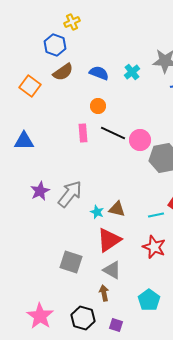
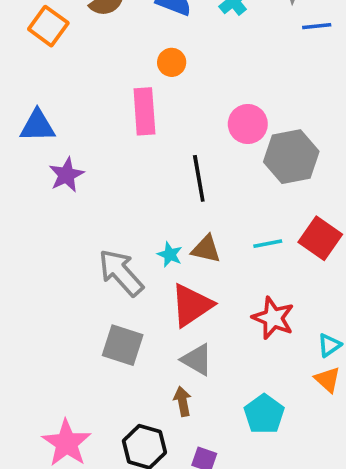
pink rectangle: (83, 133) -> (144, 111), size x1.4
black line: (113, 133) -> (199, 178), moved, turned 55
purple star: (40, 191) -> (66, 175), moved
gray arrow: (70, 194) -> (121, 273), moved, turned -80
cyan line: (156, 215) -> (268, 244), moved

